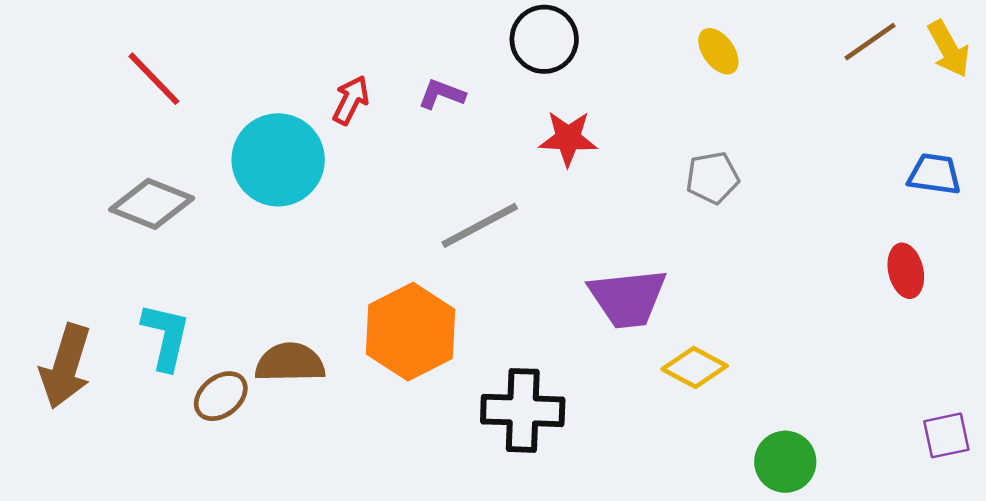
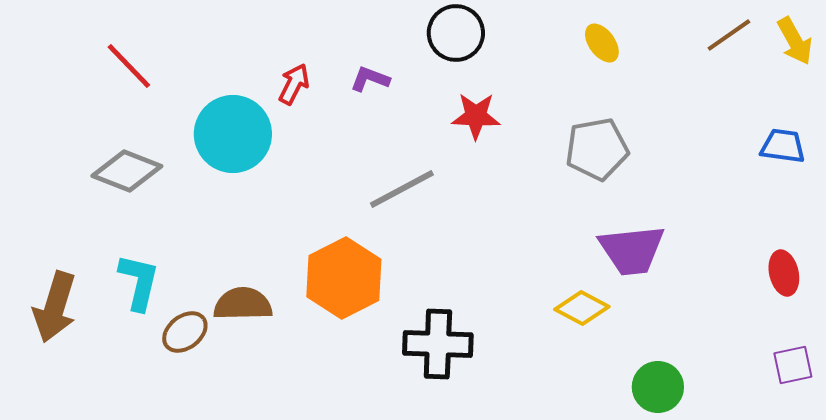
gray pentagon: (712, 178) -> (597, 149), size x1.4
red ellipse: (906, 271) -> (784, 273), moved
purple trapezoid: (628, 298) -> (632, 250), moved

